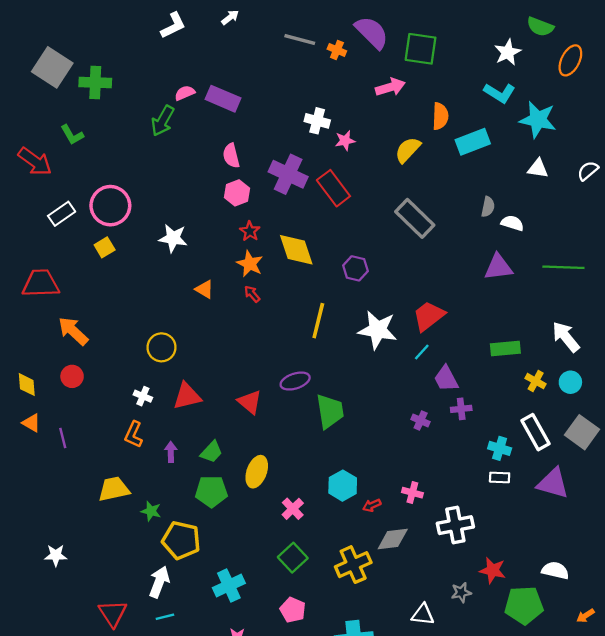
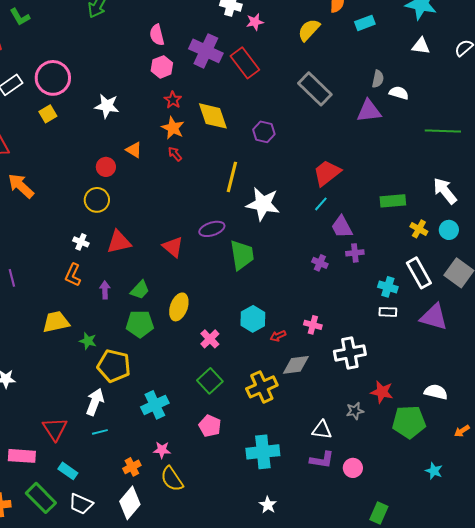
cyan rectangle: (473, 142) -> (365, 23), size x0.7
purple triangle: (498, 267) -> (369, 111), moved
white star: (378, 330) -> (263, 204), moved
red circle: (72, 376) -> (106, 167), moved

